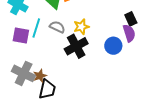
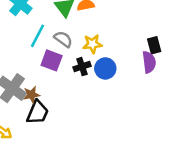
purple square: (21, 35) -> (52, 60), moved
black cross: (76, 46) -> (82, 67), size x0.6
blue circle: (113, 46) -> (105, 68), moved

